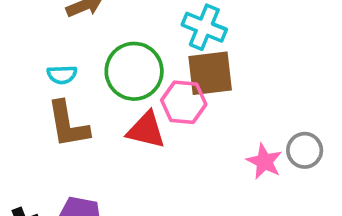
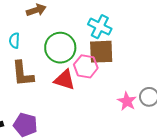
cyan semicircle: (62, 75) -> (14, 41), moved, turned 91

